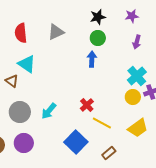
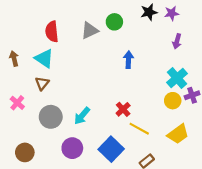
black star: (98, 17) -> (149, 12), moved
green circle: (98, 38) -> (114, 22), moved
cyan triangle: (27, 64) -> (44, 59), moved
brown triangle: (12, 81) -> (42, 83), turned 32
purple circle: (24, 143) -> (72, 148), moved

